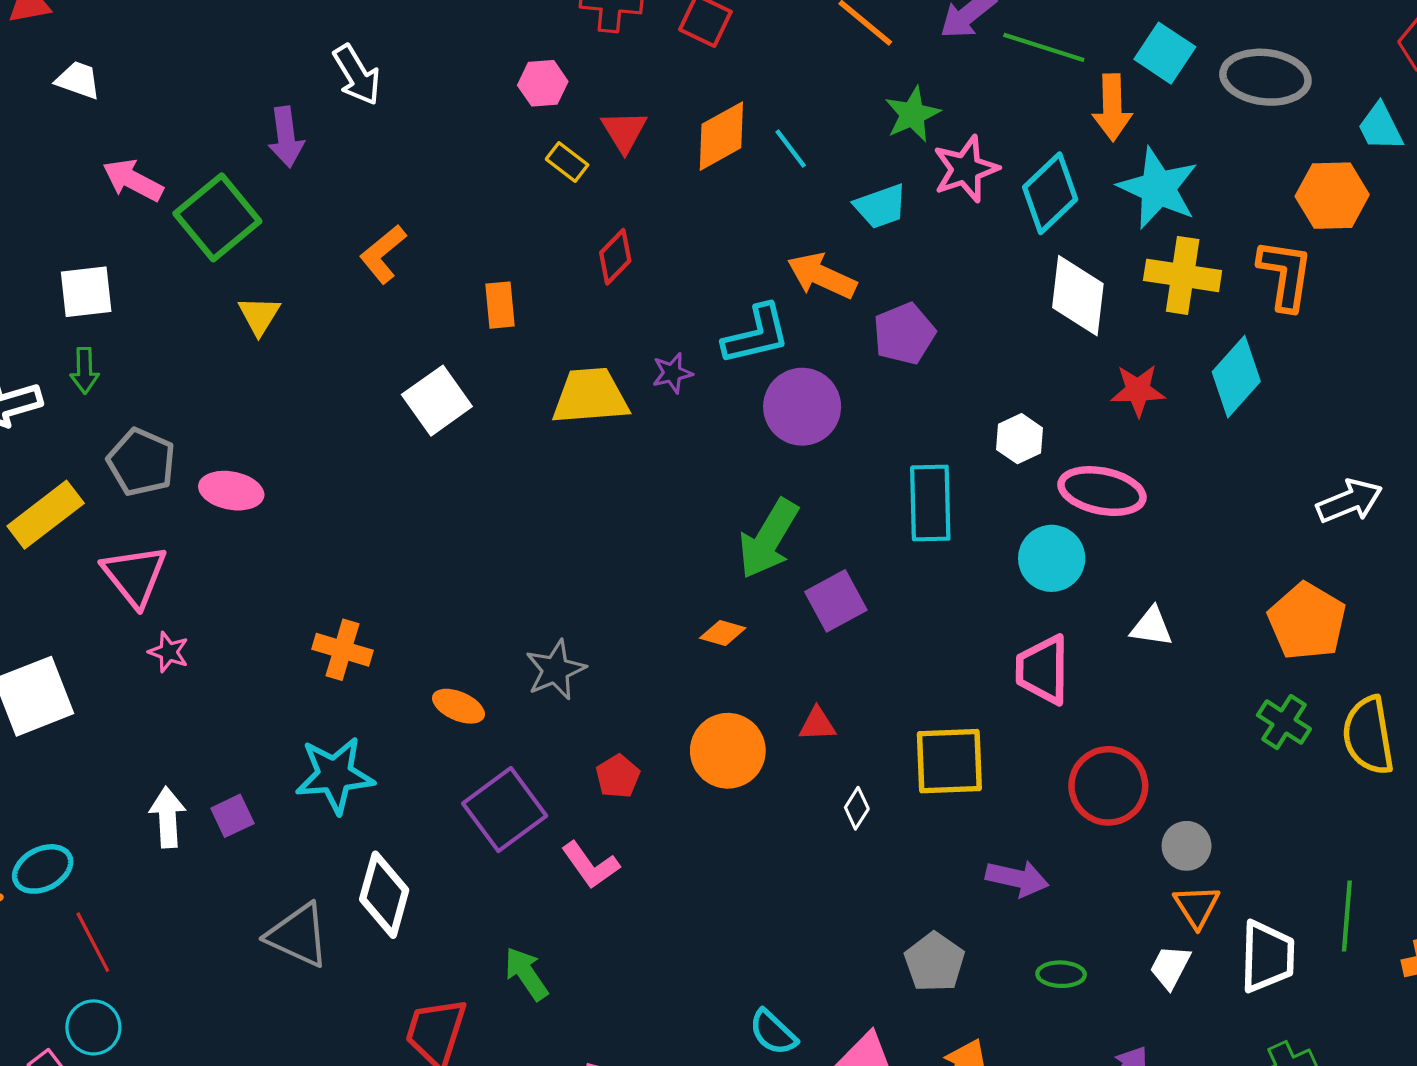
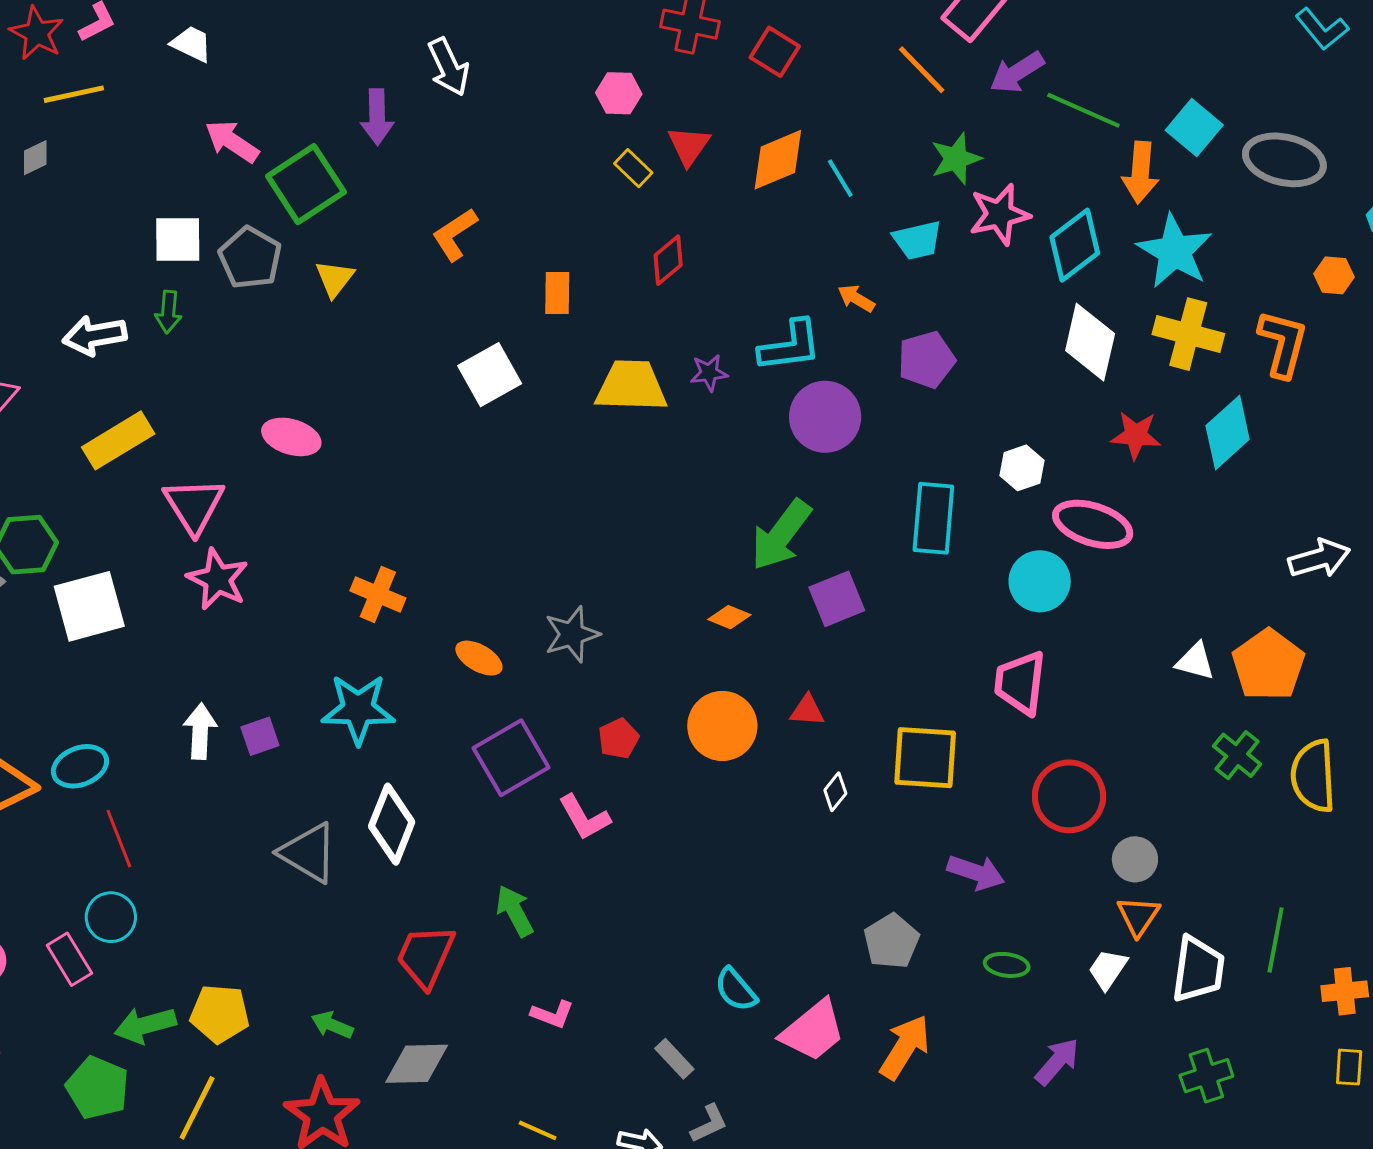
orange hexagon: (1332, 196) -> (1334, 275), size x0.6
orange arrow: (822, 276) -> (856, 298), size x0.6
gray pentagon: (141, 462) -> (250, 258), moved
white triangle: (1152, 627) -> (1195, 661), moved
pink star: (169, 652) -> (218, 579), size x1.6

